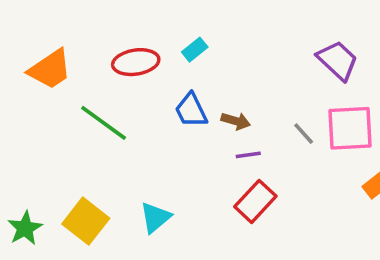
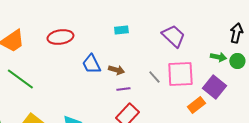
cyan rectangle: (195, 50) -> (121, 30), moved, turned 32
green line: (104, 123) -> (20, 79), moved

